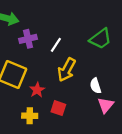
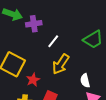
purple cross: (28, 39) -> (34, 24), moved

